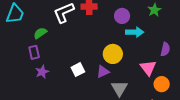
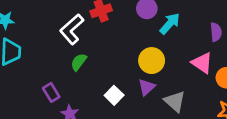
cyan arrow: (135, 32) -> (170, 24), turned -30
green semicircle: (40, 33) -> (79, 62), moved

